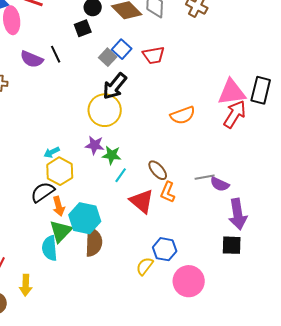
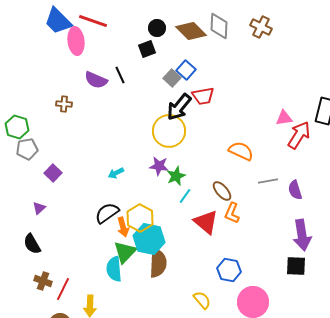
red trapezoid: (154, 55) -> (203, 96), moved
pink triangle: (232, 92) -> (284, 118), moved, size x0.6
orange semicircle: (183, 115) -> (241, 151), moved, turned -135
green star: (112, 155) -> (176, 176), turned -30
yellow hexagon: (60, 171) -> (140, 218), moved
gray line: (205, 177) -> (268, 181), moved
purple semicircle: (220, 184) -> (295, 190), moved, turned 48
yellow semicircle: (145, 266) -> (202, 300), moved, turned 102

